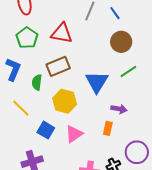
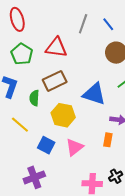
blue triangle: (97, 82) -> (94, 94), turned -40

